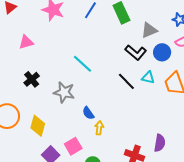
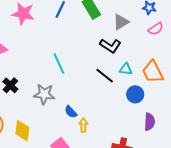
blue circle: (162, 52) -> (135, 94), moved
cyan line: (82, 64) -> (59, 63), turned 30
purple semicircle: (160, 143) -> (150, 122), moved

